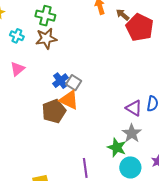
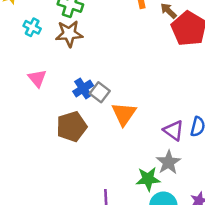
pink triangle: (17, 69) -> (37, 78), moved, turned -35
orange triangle: (69, 100) -> (124, 114), moved, turned 35
green star: (117, 147) -> (148, 179), turned -30

